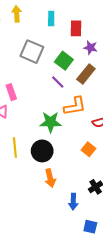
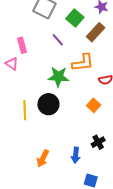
purple line: (58, 82) -> (58, 40), moved
yellow line: (15, 148) -> (25, 110), moved
orange arrow: (50, 178) -> (43, 158), moved, turned 36

